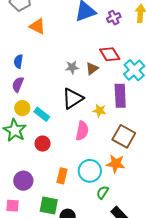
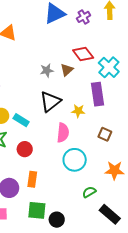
brown square: (124, 136) -> (105, 134), size x0.6
orange star: (116, 164) -> (114, 170), moved
cyan circle: (90, 171) -> (75, 160), moved
orange rectangle: (62, 176) -> (32, 179), moved
green semicircle: (103, 192) -> (89, 192), turned 32

